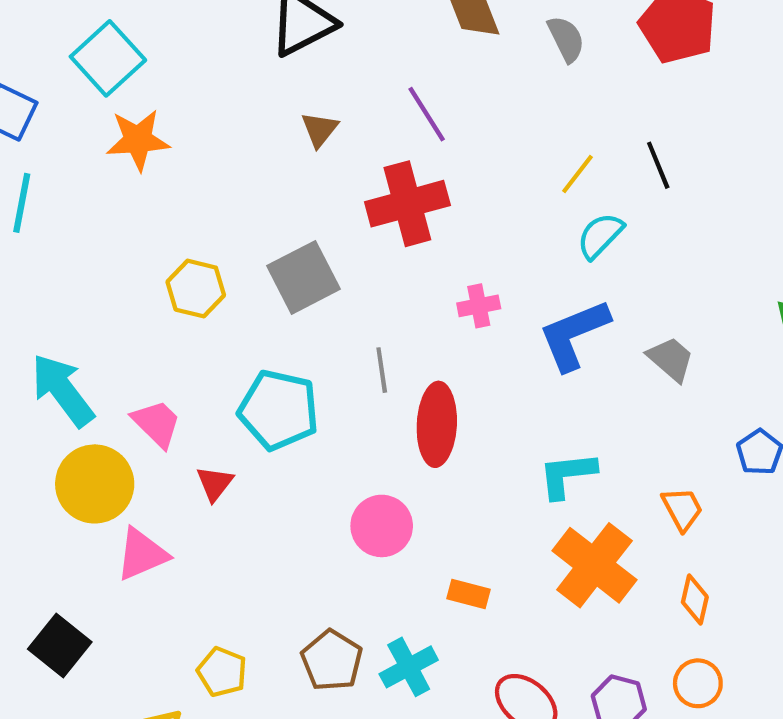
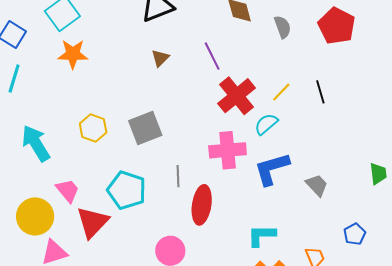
red cross: (407, 204) -> (236, 96), moved, turned -30
cyan semicircle: (600, 236) -> (266, 124), moved
pink cross: (479, 306) -> (228, 150), size x1.8
cyan arrow: (63, 390) -> (36, 143), moved
red triangle: (215, 483) -> (92, 222), size x1.8

